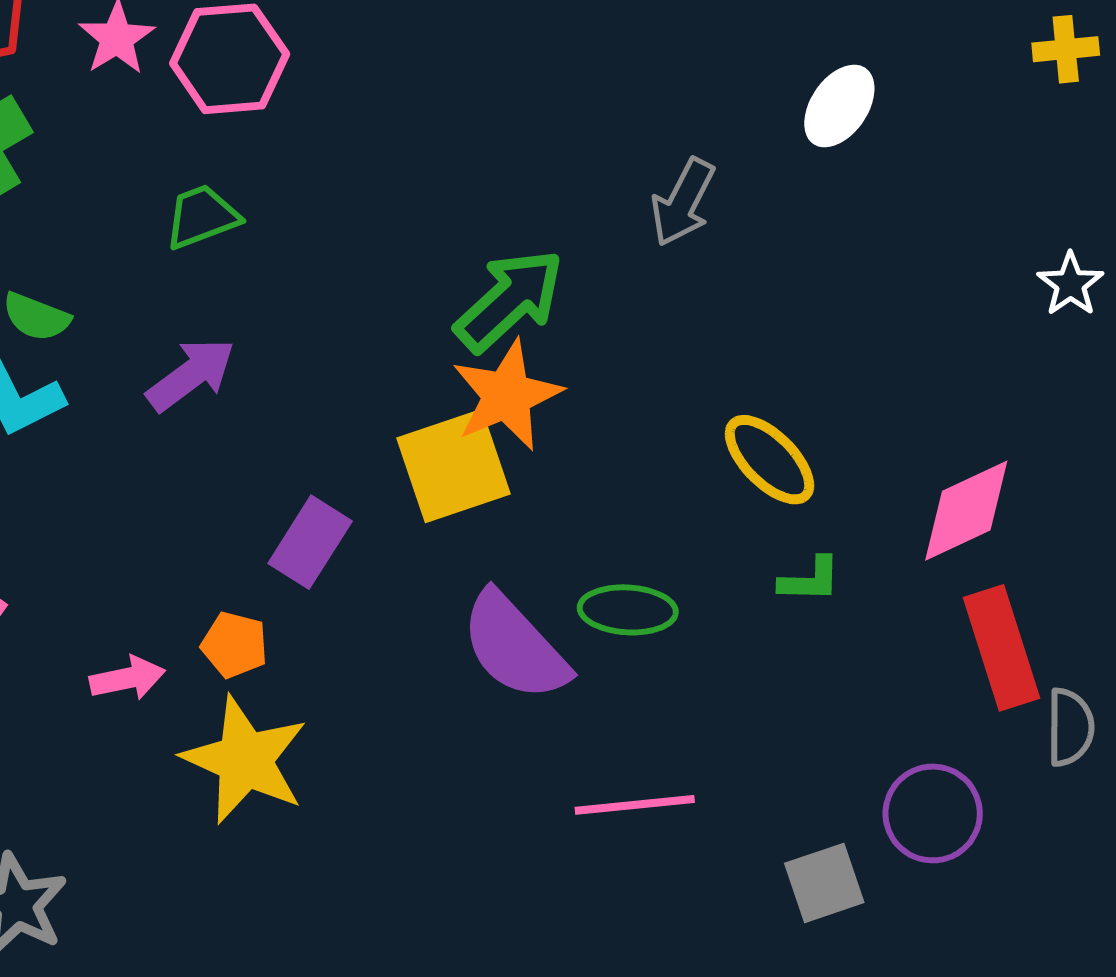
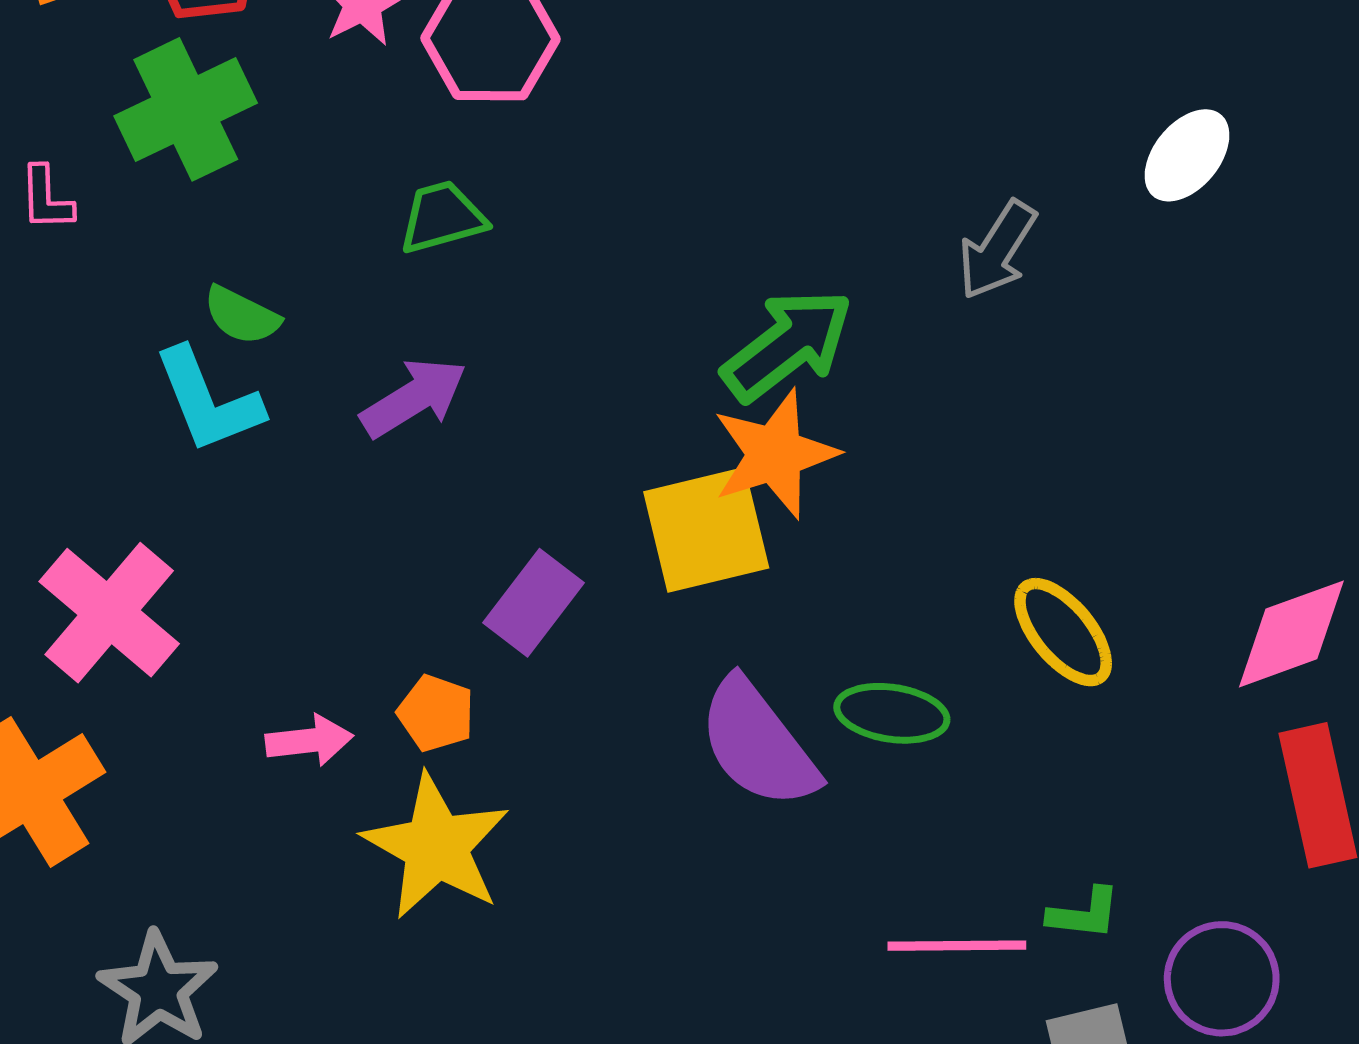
yellow ellipse: (770, 460) -> (1063, 632), moved
green L-shape: (810, 580) -> (1084, 914), moved
pink line: (635, 805) -> (957, 946), moved

